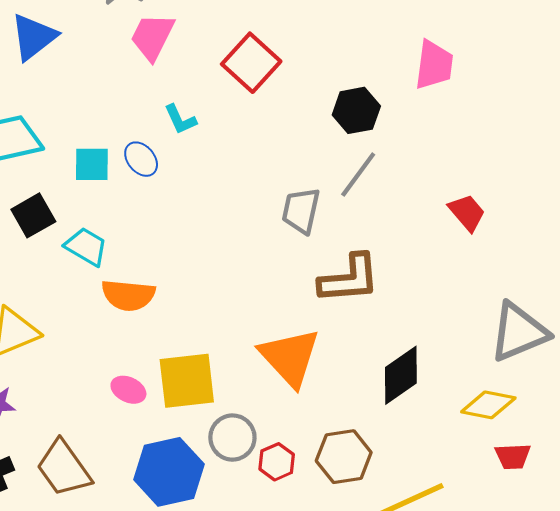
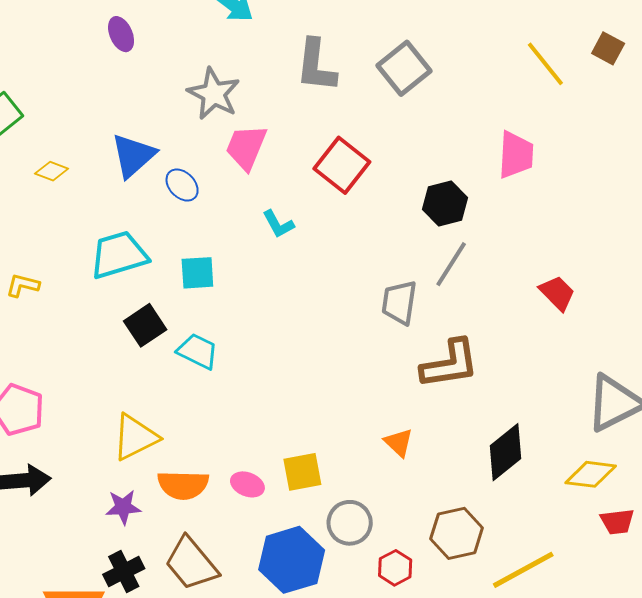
blue ellipse: (141, 159) -> (182, 185), moved
orange semicircle: (128, 295) -> (183, 485), moved
orange triangle: (290, 357) -> (399, 443), size x0.5
yellow square: (187, 381) -> (302, 472), size x0.7
red hexagon: (277, 462) -> (395, 568), moved

